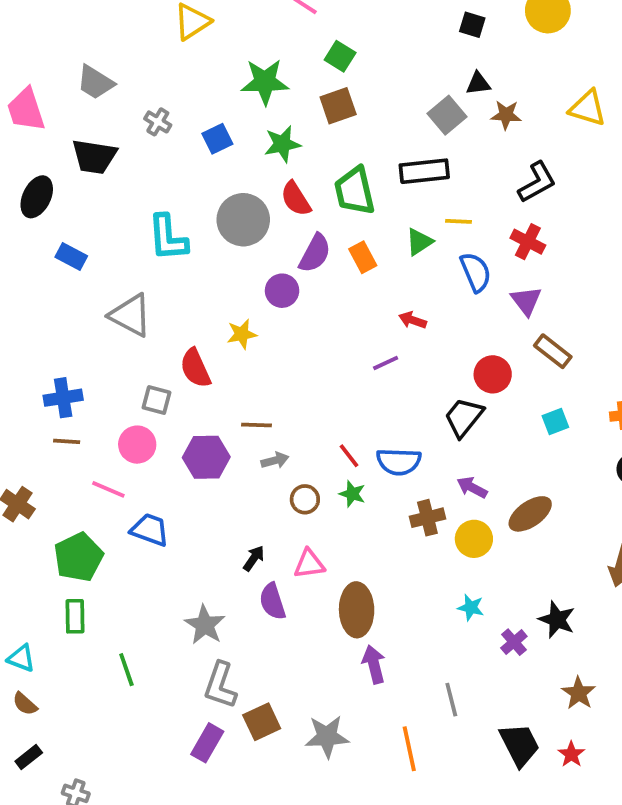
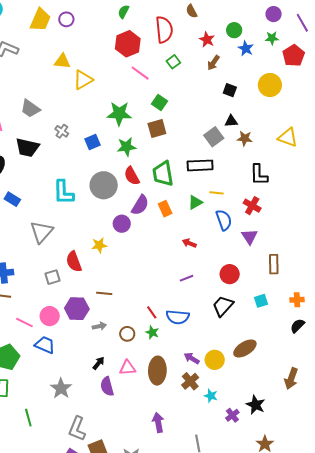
black L-shape: (537, 182) -> (259, 175), turned 115
gray triangle: (131, 315) -> (42, 232), turned 40
brown rectangle: (553, 351) -> (274, 264), moved, turned 48
purple line: (386, 363) -> (187, 278), moved
gray square: (157, 400) -> (52, 277), turned -35
black trapezoid: (464, 417) -> (223, 306), moved
pink circle: (137, 445) -> (50, 316), moved
gray arrow: (275, 460) -> (99, 326), moved
purple arrow: (472, 487) -> (192, 358), moved
brown cross: (427, 518) -> (190, 381), moved, turned -30
brown ellipse: (357, 610) -> (157, 371), moved
gray star: (205, 625) -> (61, 388), moved

